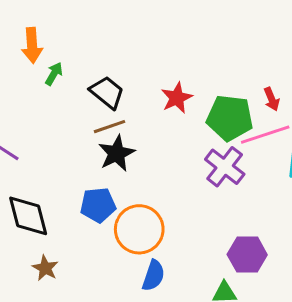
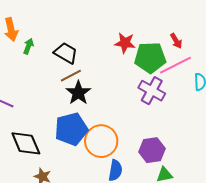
red star: (177, 98) -> (125, 43), moved, turned -30
blue pentagon: (98, 205) -> (71, 129), size x1.4
purple hexagon: (247, 255) -> (152, 150), moved

